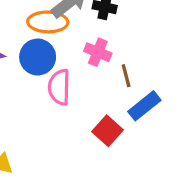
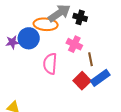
blue circle: (38, 57) -> (29, 38), moved
red square: (108, 131) -> (82, 81), moved

